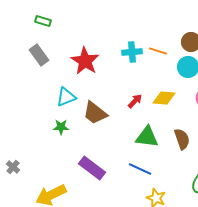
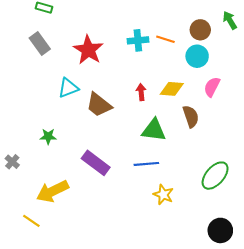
red arrow: (135, 101) -> (141, 92), turned -49
green star: (61, 127) -> (48, 136), moved
brown semicircle: (182, 139) -> (191, 116), moved
blue line: (140, 169) -> (146, 164), turned -30

